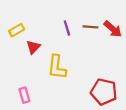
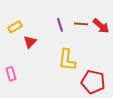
yellow L-shape: (57, 67) -> (67, 60), moved
pink rectangle: (24, 95) -> (11, 74), moved

